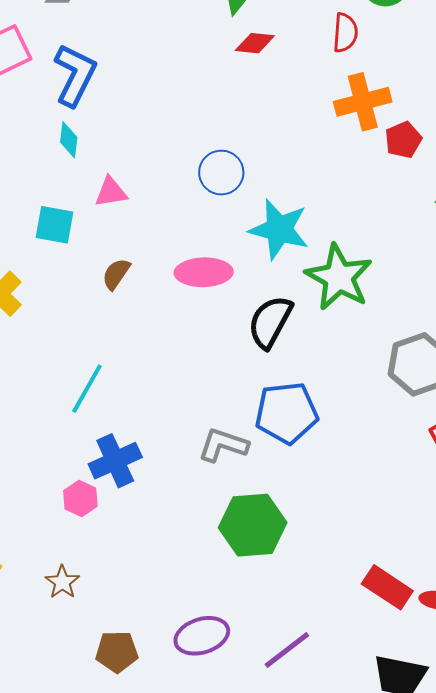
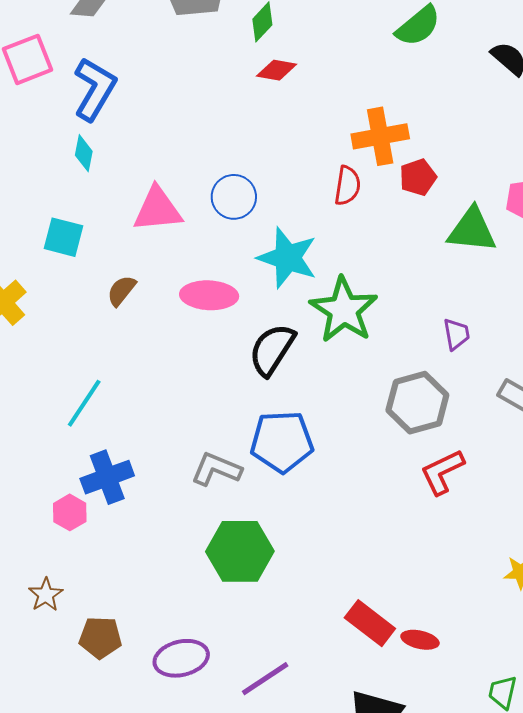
red semicircle: (345, 33) -> (347, 186), moved
pink triangle: (111, 192) -> (158, 209), moved, size x1.5
brown pentagon: (117, 652) -> (100, 637), moved

